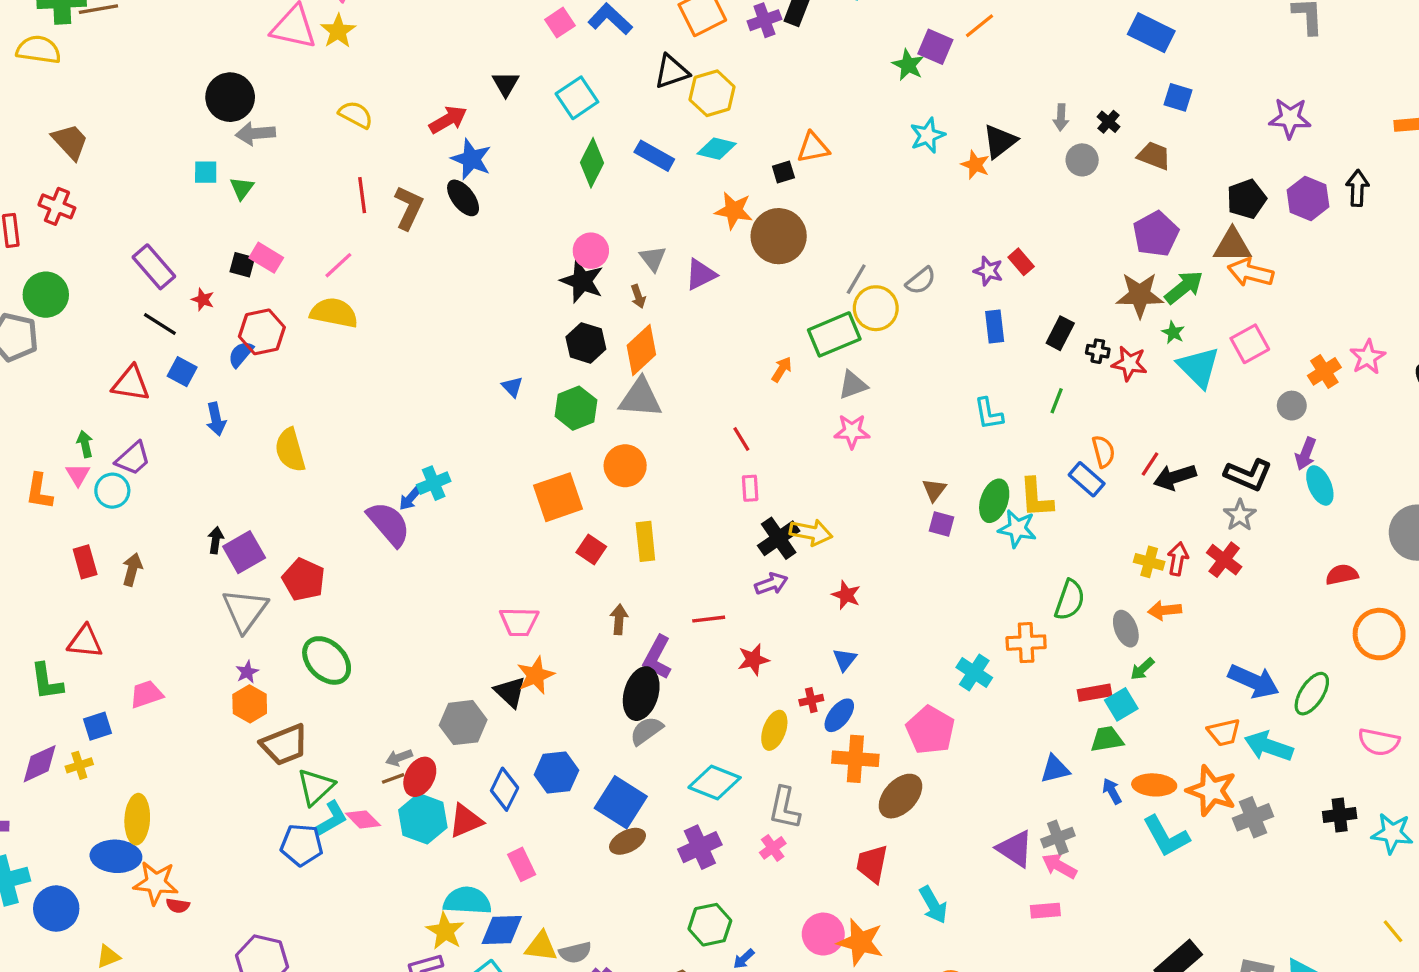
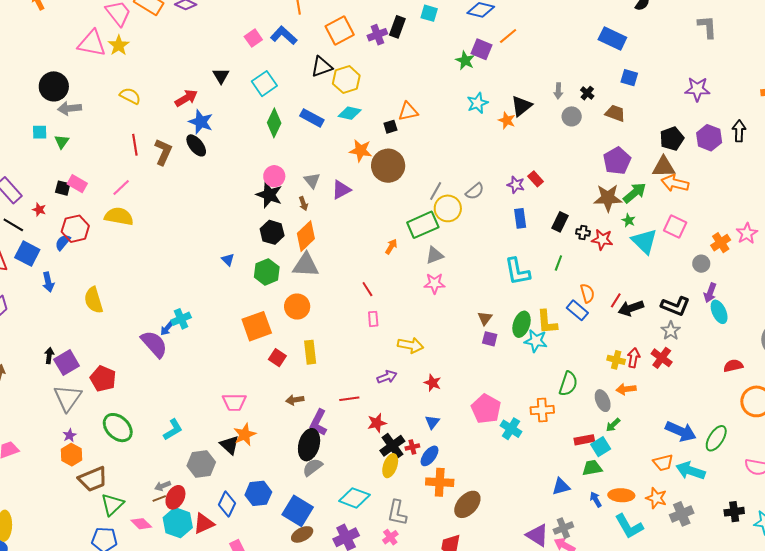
pink square: (1250, 344) -> (675, 227), turned -35
blue square: (182, 372) -> (27, 254), size x1.4
cyan L-shape: (989, 414) -> (517, 271), size x1.4
black cross: (779, 538) -> (392, 446), moved
brown arrow: (619, 619) -> (295, 400), turned -102
pink pentagon: (930, 730) -> (486, 409), moved
orange star: (1212, 791) -> (656, 498), size x0.7
cyan L-shape: (332, 819) -> (173, 430), moved

